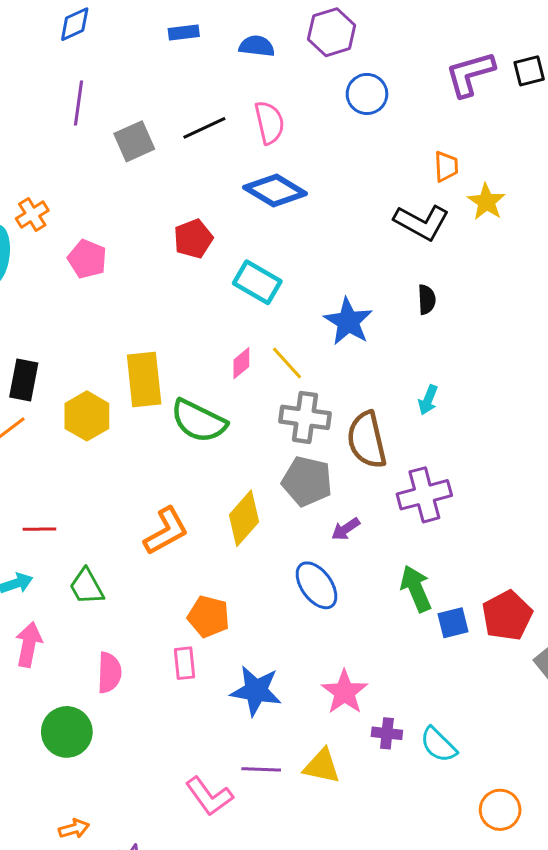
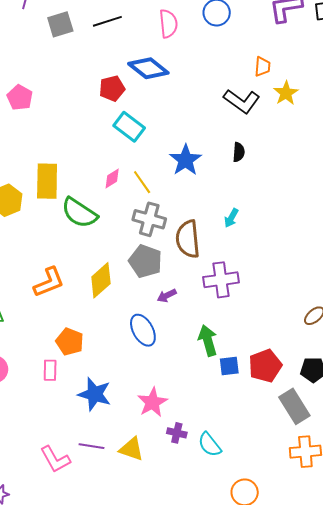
pink semicircle: (269, 123) -> (168, 24), moved
red pentagon: (193, 239) -> (112, 88), moved

